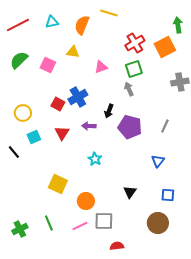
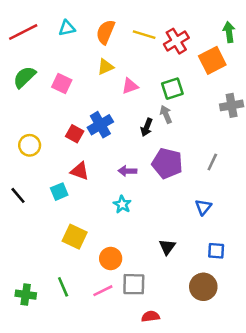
yellow line: (109, 13) -> (144, 35), moved
red cross: (135, 43) -> (176, 41), moved
yellow triangle: (73, 52) -> (106, 67), moved, turned -32
black arrow: (109, 111) -> (147, 127), moved
purple arrow: (89, 126) -> (127, 171), moved
red triangle: (62, 133) -> (80, 171), turned -42
cyan square: (34, 137) -> (59, 192), moved
green cross: (20, 229) -> (26, 295), turned 35

